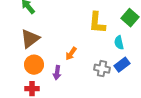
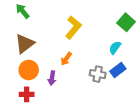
yellow L-shape: (97, 23) -> (73, 27), moved, turned -145
cyan semicircle: (119, 43) -> (115, 48), turned 48

